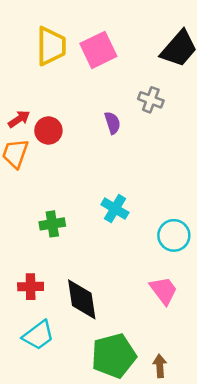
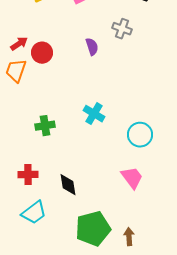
black diamond: (82, 299) -> (68, 185), size x0.7

